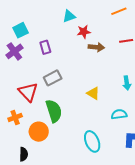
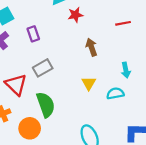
brown arrow: (96, 47) -> (91, 47), moved, turned -112
yellow triangle: (93, 93) -> (89, 83), turned 32
cyan semicircle: (119, 114) -> (115, 93), moved

